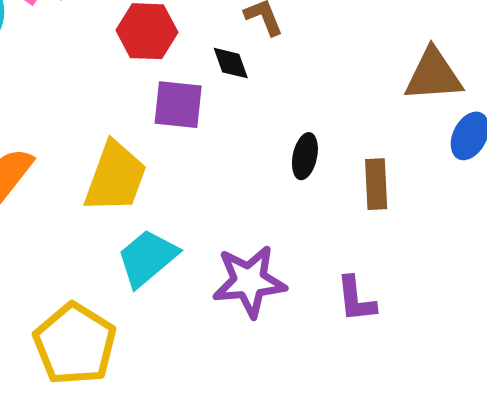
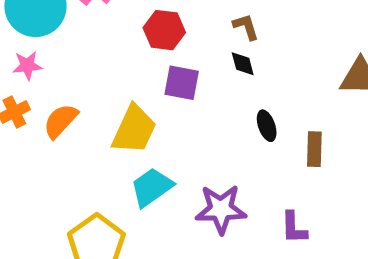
black diamond: (231, 63) -> (243, 64), moved
black ellipse: (305, 156) -> (267, 126), turned -36

